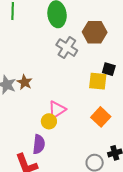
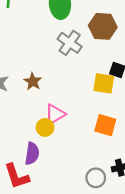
brown star: (25, 82) -> (33, 81), moved
orange square: (101, 117) -> (105, 125), turned -30

